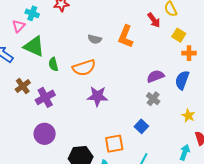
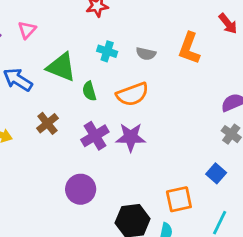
cyan cross: (32, 13) -> (107, 51), moved
pink triangle: (19, 26) -> (27, 30), moved
purple star: (97, 96) -> (131, 137), moved
purple cross: (45, 97) -> (95, 136), moved

